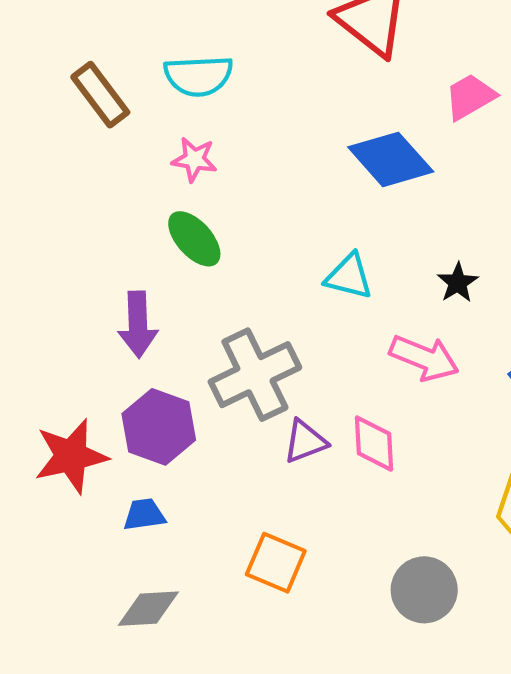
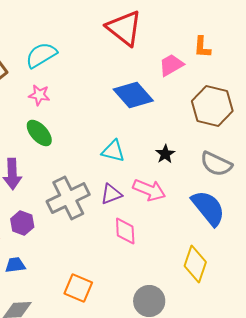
cyan semicircle: (198, 76) -> (41, 55), turned 152
purple hexagon: (159, 427) -> (22, 223), size x0.7
purple triangle: (305, 441) -> (111, 194), moved

